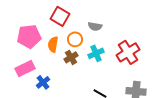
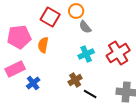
gray semicircle: (95, 26) -> (85, 27), turned 40
orange circle: (75, 39) -> (76, 11), moved
brown cross: (71, 57) -> (75, 80), moved

